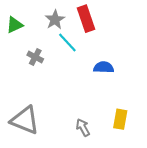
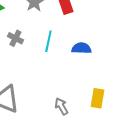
cyan line: (67, 42) -> (48, 41), moved, turned 55

